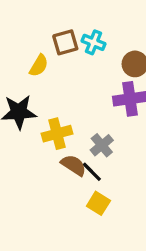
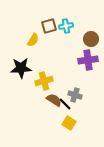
cyan cross: (93, 42) -> (66, 26), turned -32
gray cross: (102, 145) -> (75, 95), moved, turned -32

